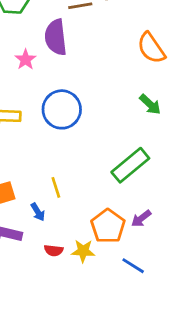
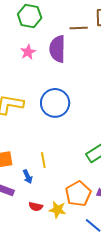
pink star: (25, 60) -> (28, 52), moved

